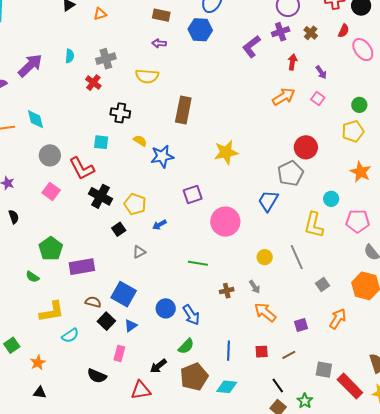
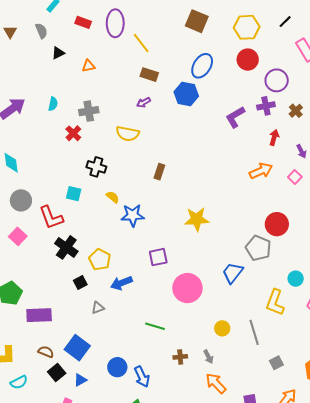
purple arrow: (159, 43) -> (144, 102), turned -40
brown rectangle: (183, 110) -> (159, 172), size x0.6
gray pentagon: (290, 173) -> (258, 248), turned -30
blue arrow: (159, 225) -> (121, 283), size x1.5

